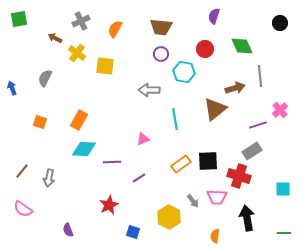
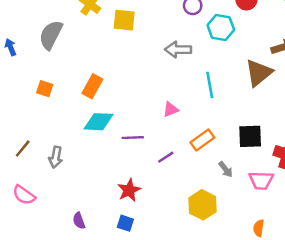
gray semicircle: (45, 78) -> (51, 35), size x1.4
orange rectangle: (181, 164) -> (202, 140), moved
gray arrow: (193, 201) -> (226, 169), moved
blue square: (133, 232) -> (125, 223), moved

